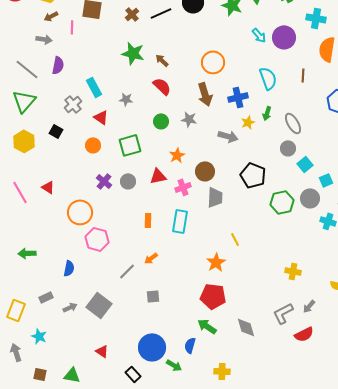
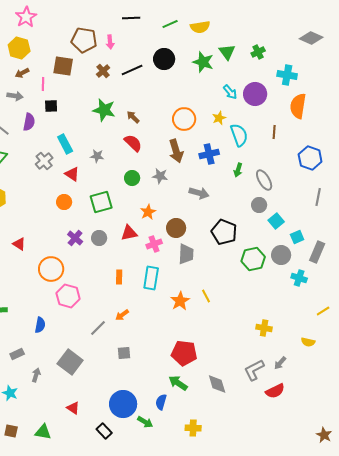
yellow star: (248, 122) -> (219, 118), moved
black square: (56, 131) -> (51, 106), moved, turned -32
orange star: (216, 262) -> (180, 301), moved
gray arrow: (70, 307) -> (36, 375), moved, turned -48

